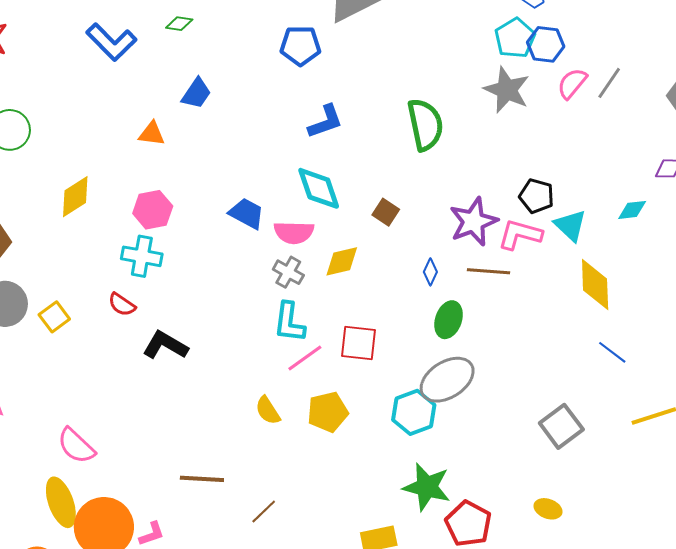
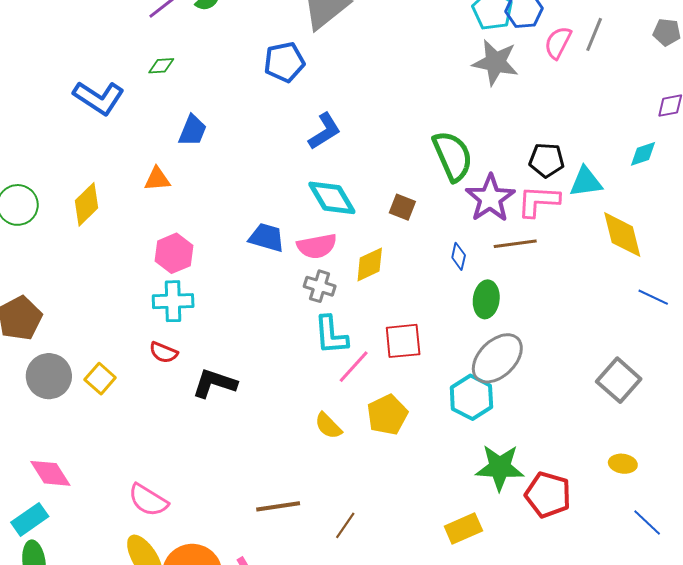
green semicircle: (425, 125) -> (453, 156), moved
yellow diamond: (75, 197) -> (86, 204), moved
cyan triangle: (570, 225) -> (586, 182), turned -39

